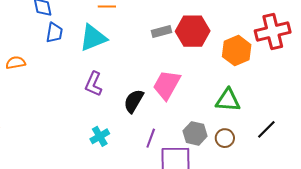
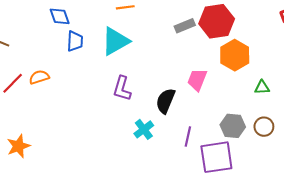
orange hexagon: (237, 51) -> (235, 55), moved
pink trapezoid: (167, 85) -> (197, 80), size x0.7
green triangle: (228, 100) -> (262, 87), size x0.6
cyan cross: (100, 136) -> (144, 129), moved

